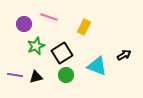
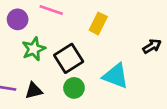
black arrow: (124, 55) -> (152, 46), moved

